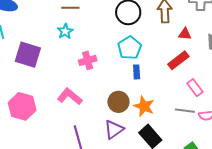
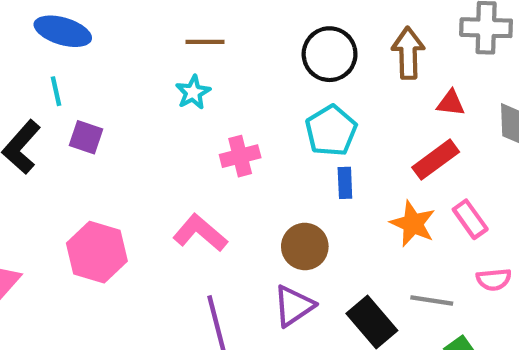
purple square: (28, 55) -> (86, 137), moved, size x0.6
orange star: (144, 106) -> (413, 224), moved
gray line: (185, 111) -> (432, 301), moved

